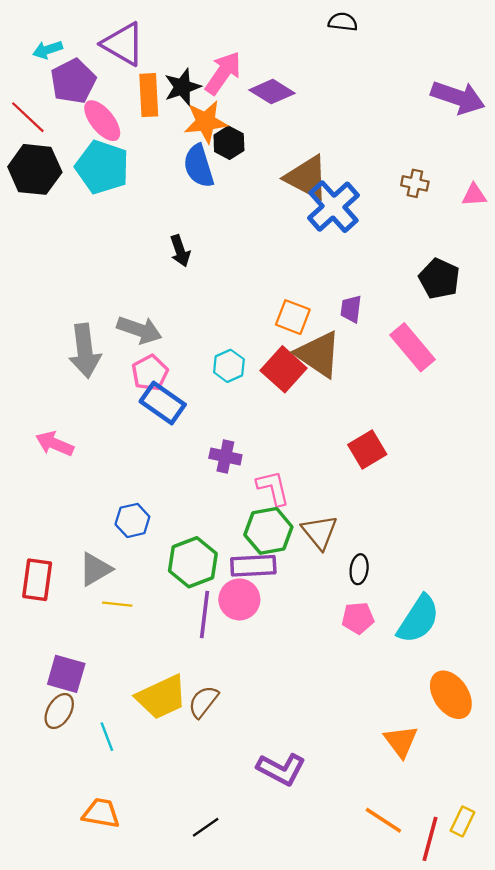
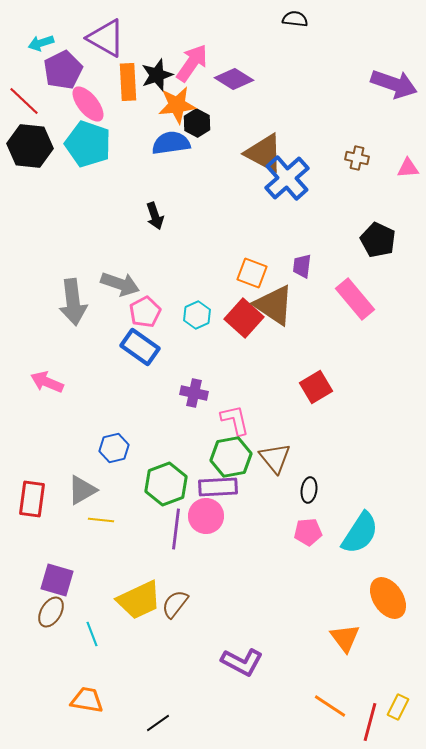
blue semicircle: (199, 166) -> (171, 143), turned 99
pink pentagon: (150, 373) -> (145, 312), moved
black line: (206, 827) -> (158, 723), moved

